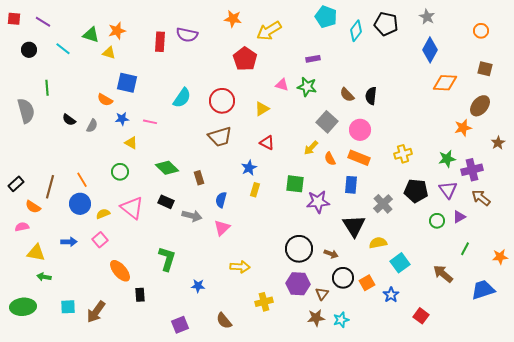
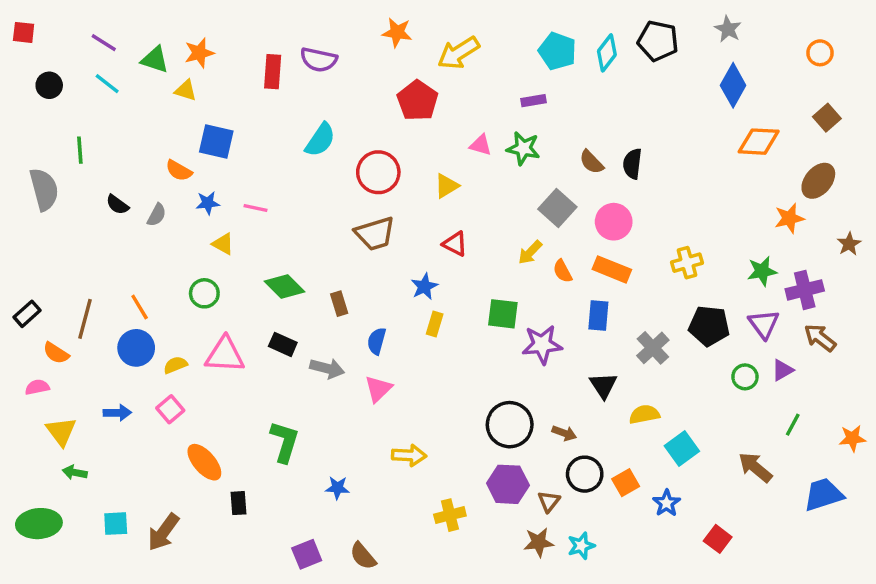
cyan pentagon: (326, 17) -> (557, 51), moved
purple line: (43, 22) -> (104, 43), moved
brown square: (485, 69) -> (827, 118), turned 35
cyan semicircle: (182, 98) -> (320, 140), moved
pink triangle: (132, 208) -> (225, 355), turned -35
black triangle: (354, 226) -> (603, 385), size x0.7
yellow triangle: (36, 253) -> (61, 431), turned 42
brown semicircle: (224, 321) -> (363, 556), moved

